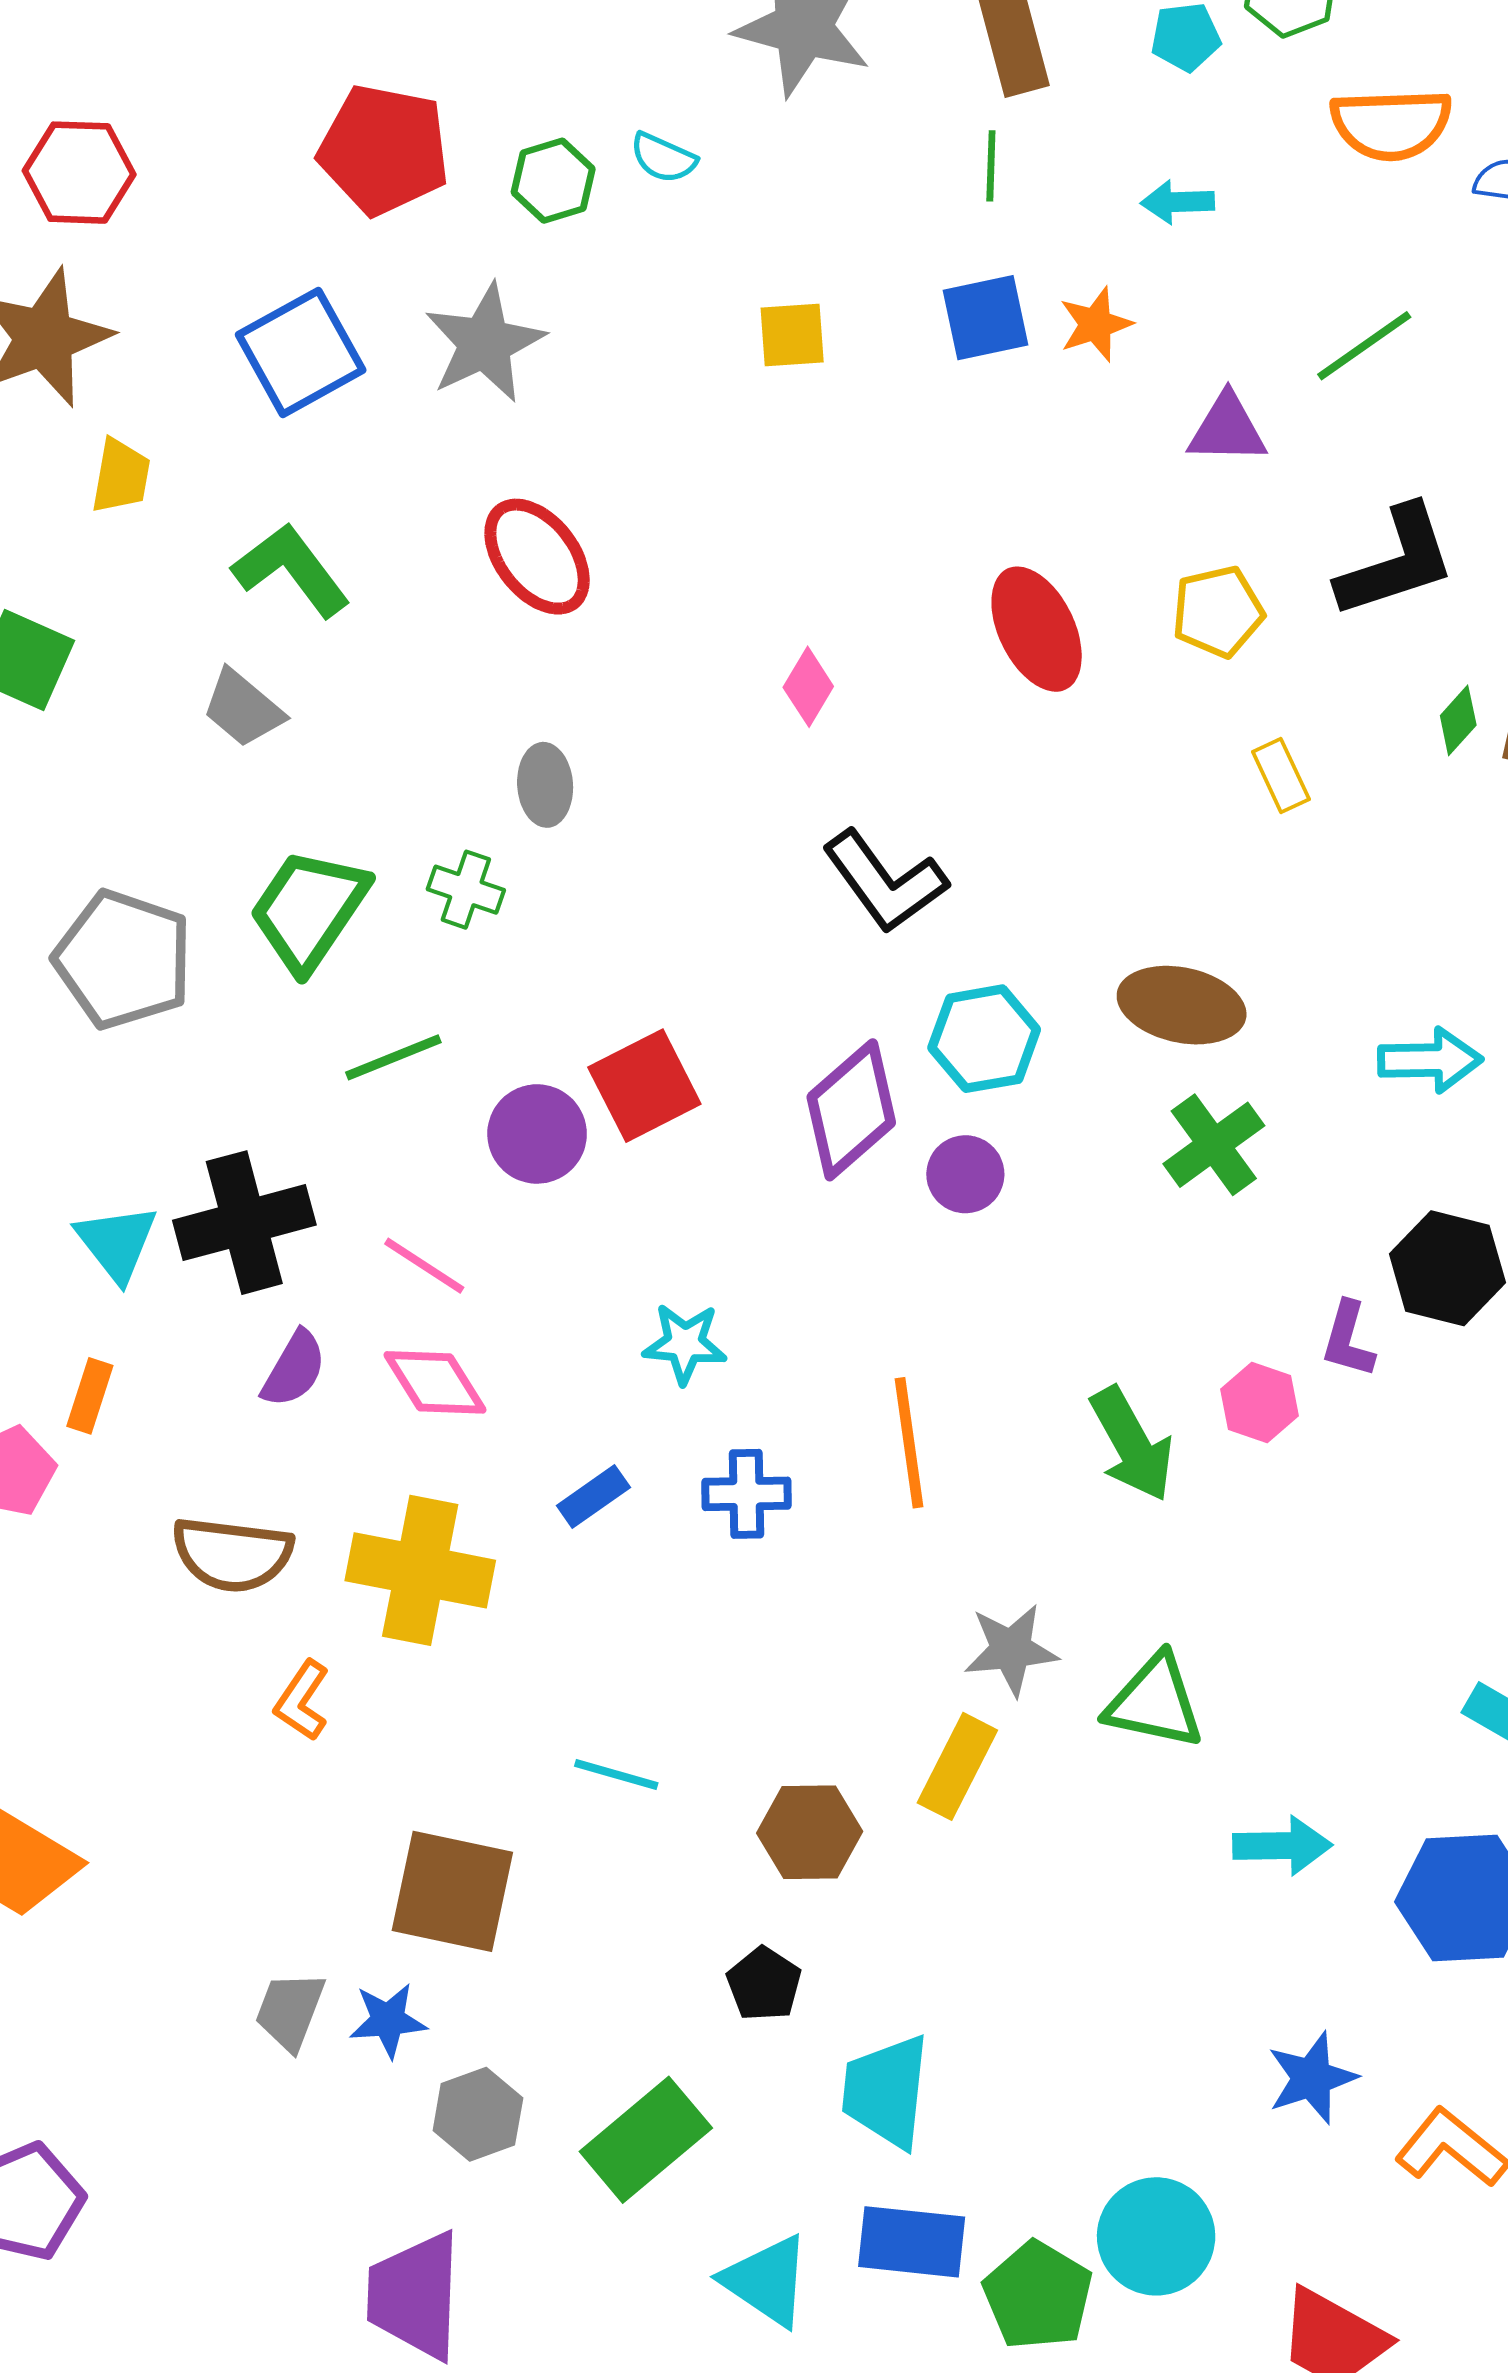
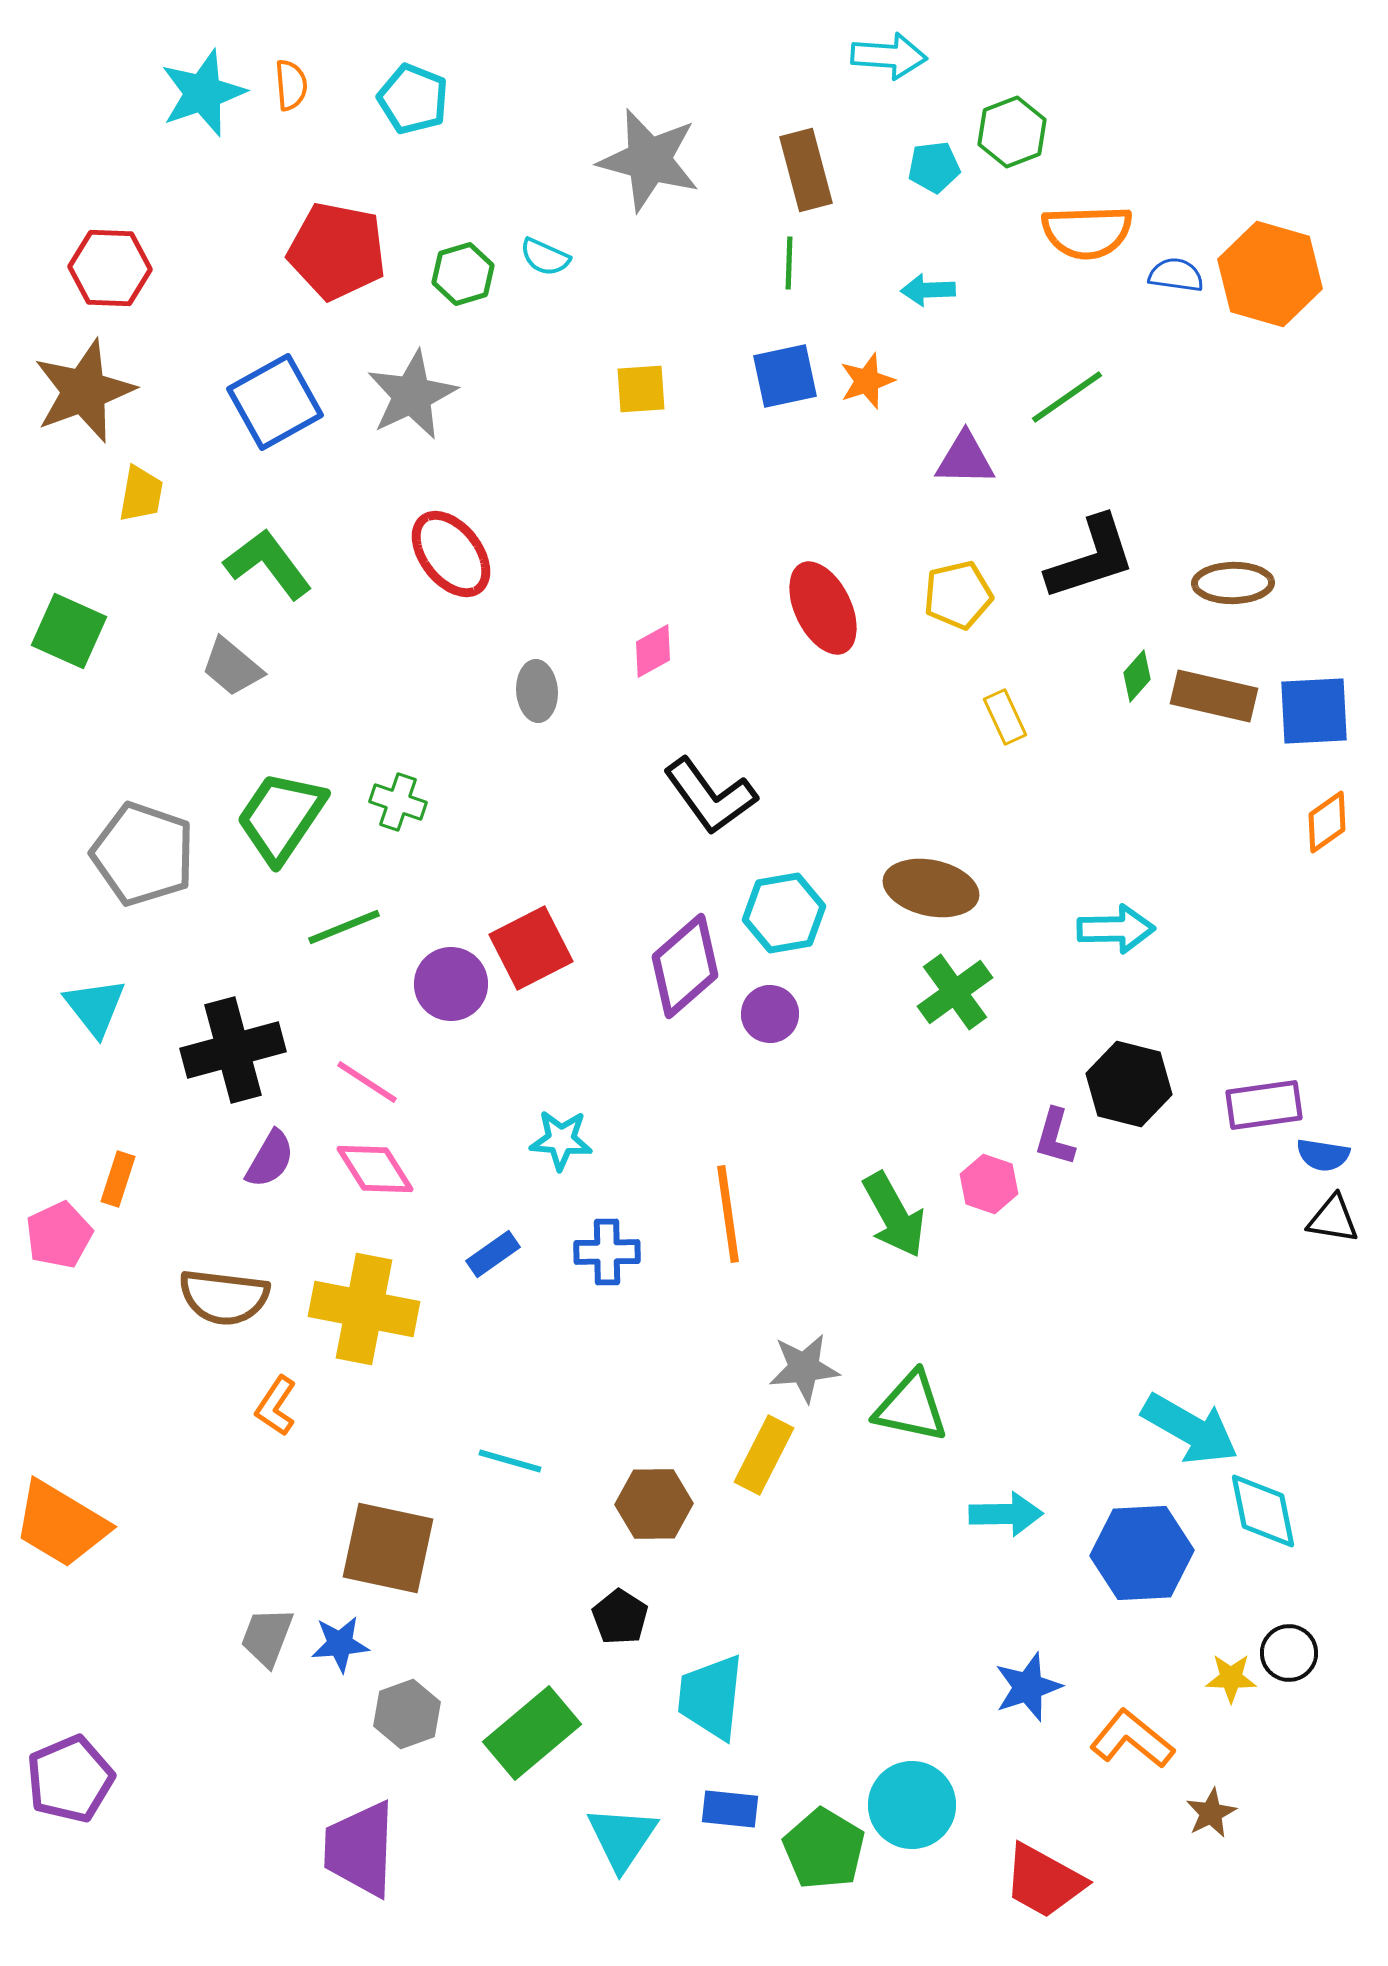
pink diamond: (808, 687) -> (653, 651), turned 30
gray ellipse: (545, 785) -> (537, 691), moved
cyan triangle: (117, 1243) -> (95, 1007), moved
blue rectangle: (912, 2242) -> (730, 1809), size x0.7
cyan triangle: (767, 2281) -> (622, 1838), turned 30

